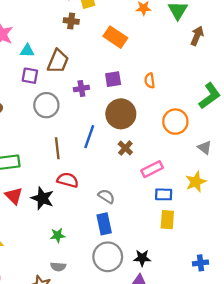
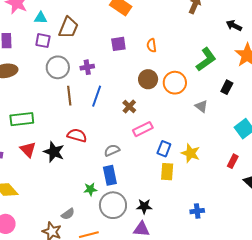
purple cross: (81, 89) -> (87, 67), moved
brown circle: (121, 114) -> (148, 79), moved, size x0.7
brown line: (57, 148) -> (69, 96), moved
pink rectangle: (152, 169) -> (143, 129), moved
yellow star: (196, 182) -> (191, 153), moved, turned -30
blue rectangle: (164, 194) -> (164, 149), turned -70
gray semicircle: (106, 196) -> (112, 150), turned -56
green star: (58, 235) -> (90, 189), moved
gray semicircle: (58, 267) -> (68, 214), turned -40

